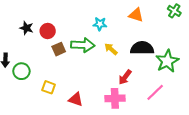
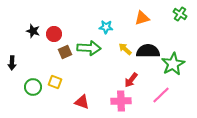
orange triangle: (136, 15) -> (142, 18), turned -35
yellow arrow: (111, 49) -> (125, 49), moved
green circle: (21, 71) -> (33, 87), moved
yellow square: (49, 87) -> (55, 82), moved

